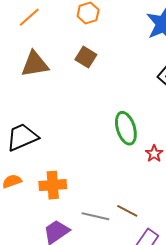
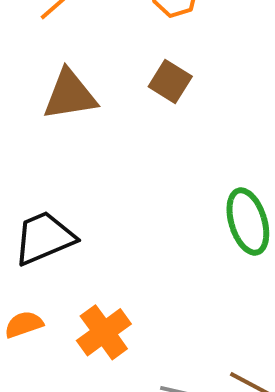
orange cross: (53, 185) -> (104, 332), turned -32

